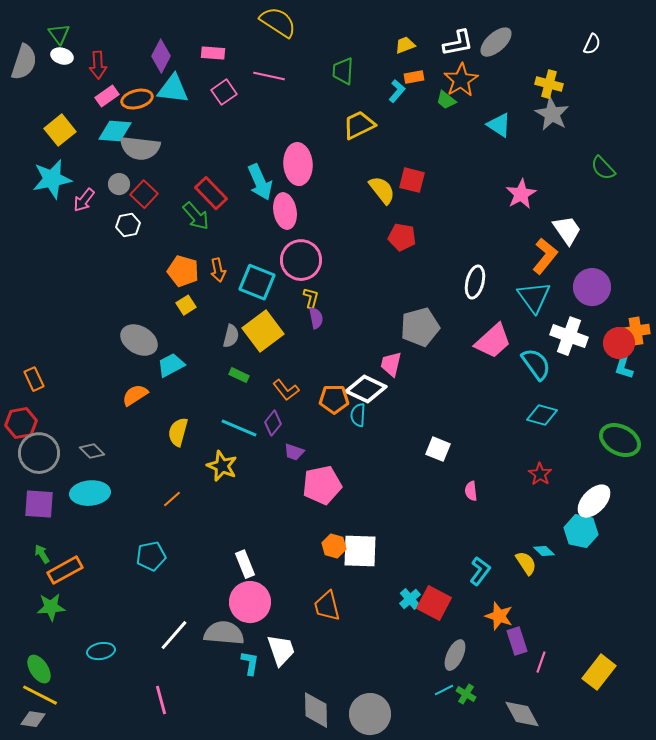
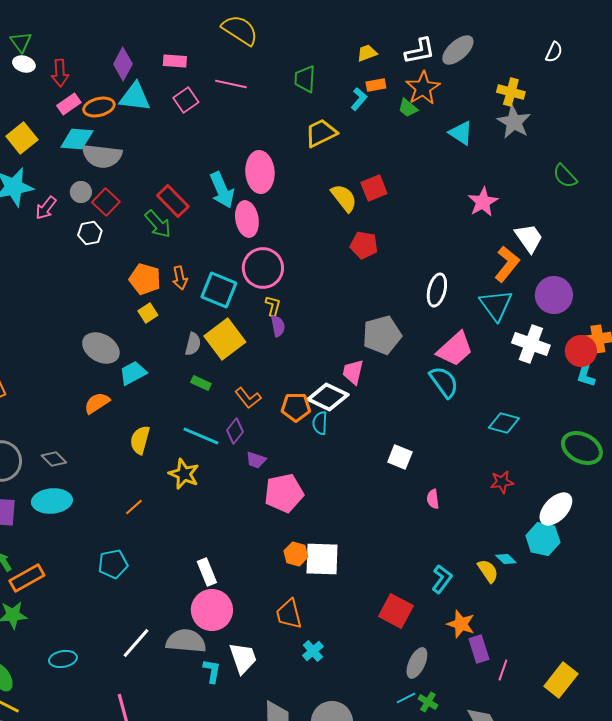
red square: (412, 180) -> (374, 188), turned -36
cyan semicircle: (536, 364) -> (444, 382), moved
red star: (540, 474) -> (502, 482), turned 30
cyan cross: (410, 599) -> (313, 651), moved

